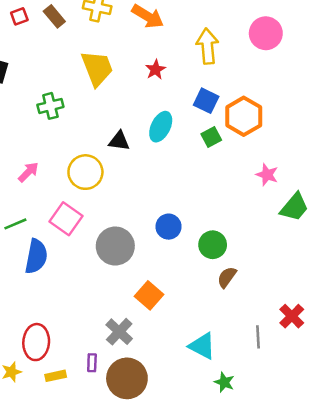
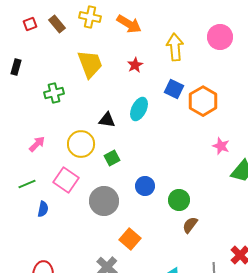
green square: (211, 137) -> (112, 158), moved
blue semicircle: (36, 256) -> (43, 209), size x0.6

